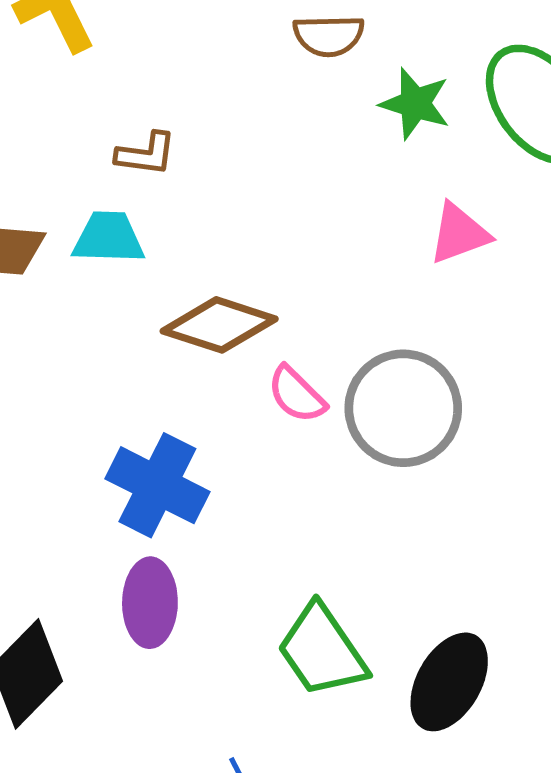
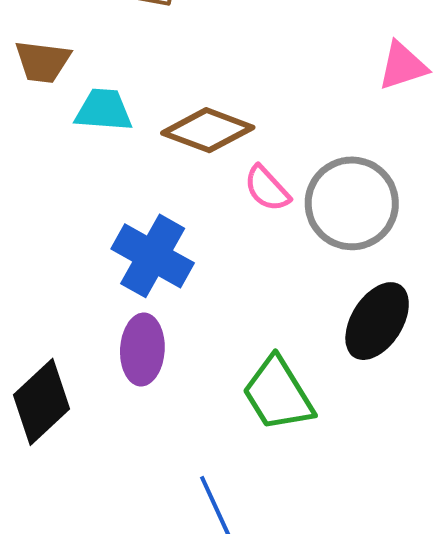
cyan trapezoid: (108, 238) -> (104, 110), moved
black ellipse: (449, 682) -> (377, 321), moved

